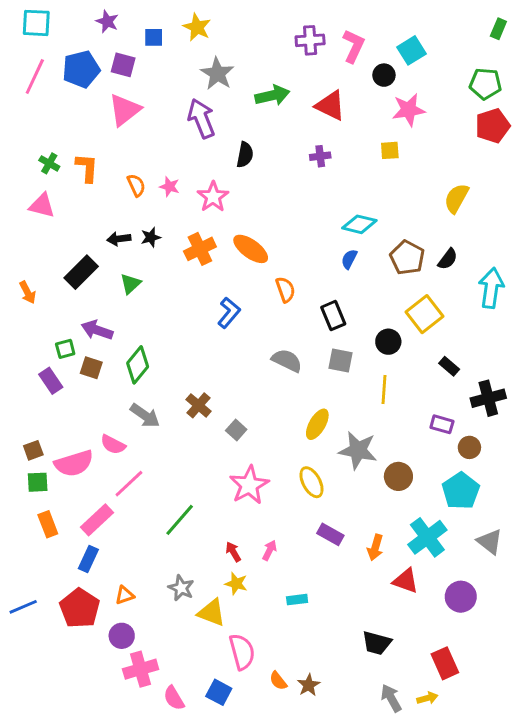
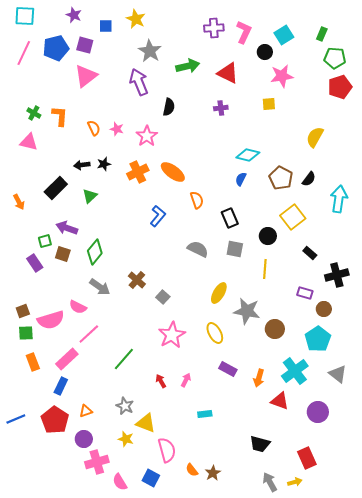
green rectangle: (498, 29) -> (322, 34), moved
yellow star: (236, 584) -> (126, 439), moved

